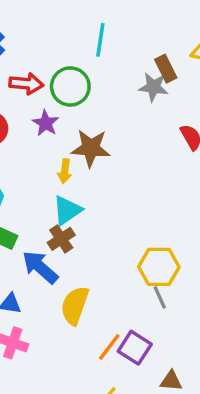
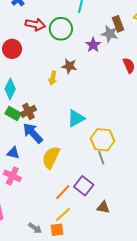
purple star: (46, 123) -> (93, 45), moved
brown star: (91, 148) -> (69, 66), size x0.7
cyan triangle: (67, 210) -> (76, 118), moved
brown cross: (61, 239) -> (28, 111), moved
orange line: (109, 347) -> (63, 192), moved

